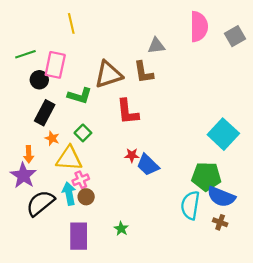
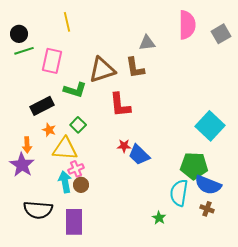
black circle: (39, 80) -> (19, 34), moved
black rectangle: (45, 113) -> (42, 106), turned 35
black semicircle: (40, 203) -> (38, 210), moved, turned -136
green star: (121, 229) -> (159, 218), moved

